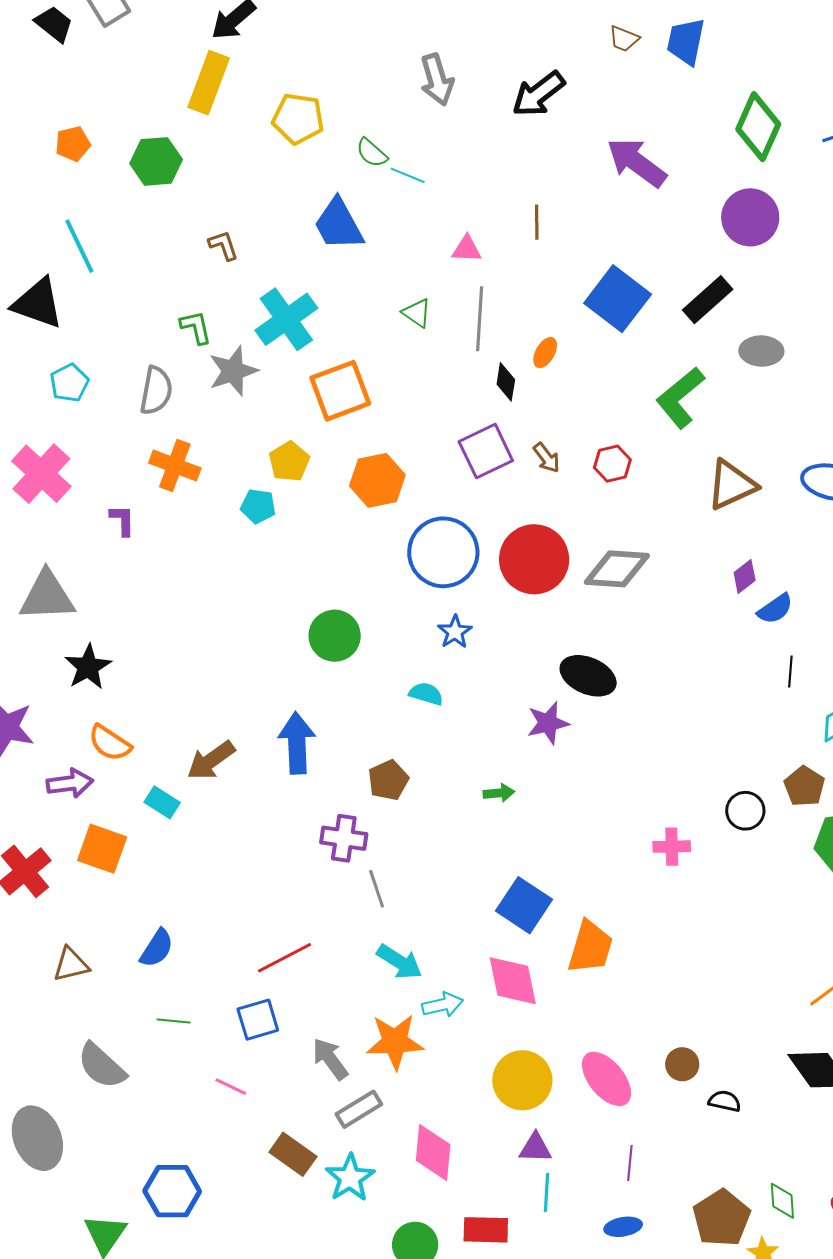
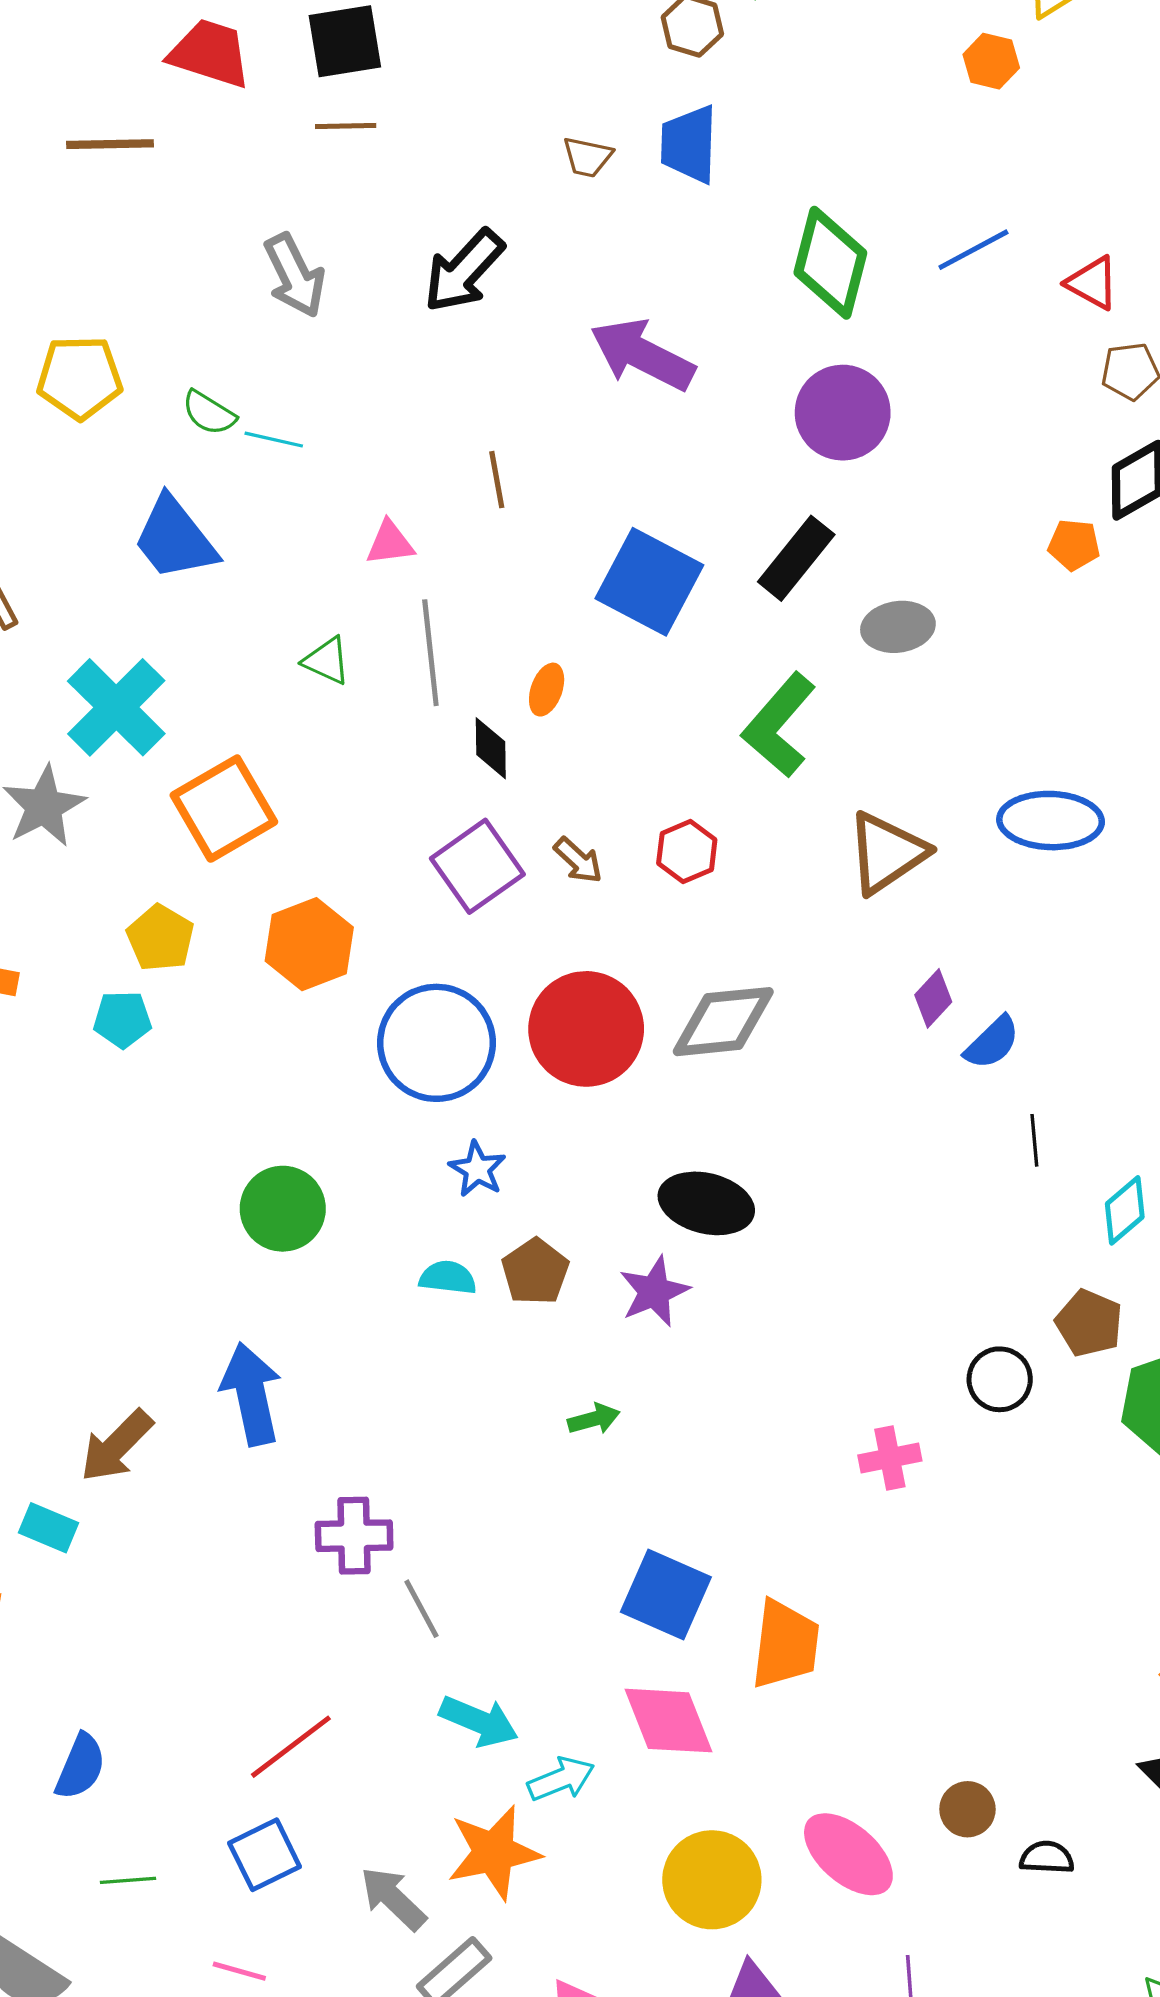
brown pentagon: (388, 780) -> (535, 1272), moved

